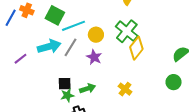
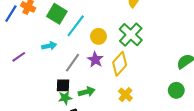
cyan line: (73, 26) -> (76, 26), turned -35
cyan arrow: (49, 46) -> (49, 46), size x0.6
gray line: (71, 47) -> (73, 63), moved
yellow diamond: (136, 48) -> (120, 64), moved

